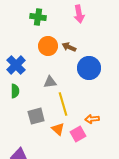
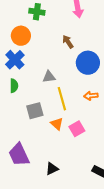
orange circle: (48, 46) -> (21, 36), moved
brown arrow: (69, 47) -> (68, 42), turned 32
orange arrow: (92, 119) -> (91, 96), moved

